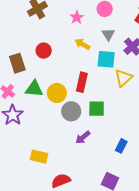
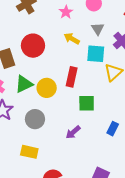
red circle: (44, 51) -> (33, 46), size x1.5
green triangle: (34, 89) -> (24, 84), turned -30
gray circle: (71, 111) -> (35, 119), moved
blue rectangle: (121, 146) -> (113, 129), moved

